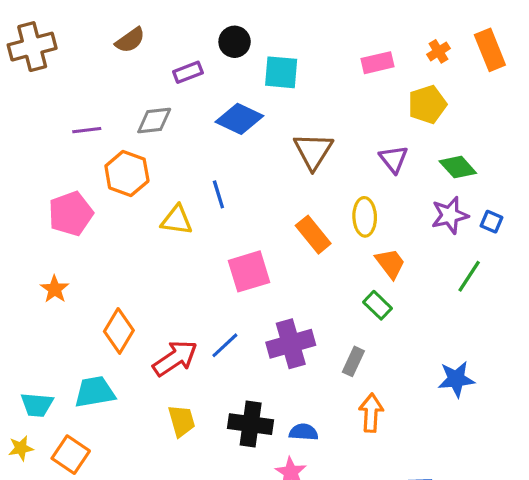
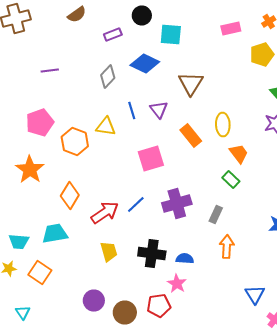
gray diamond: (154, 120) -> (108, 76), moved, turned -40
purple triangle: (394, 159) -> (159, 110), moved
orange hexagon: (127, 173) -> (75, 142), moved
orange star: (55, 289) -> (30, 170), size x1.6

